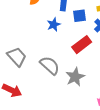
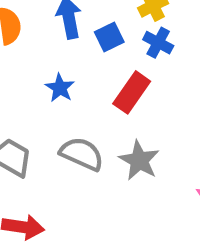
blue star: (54, 24) -> (60, 88), moved

